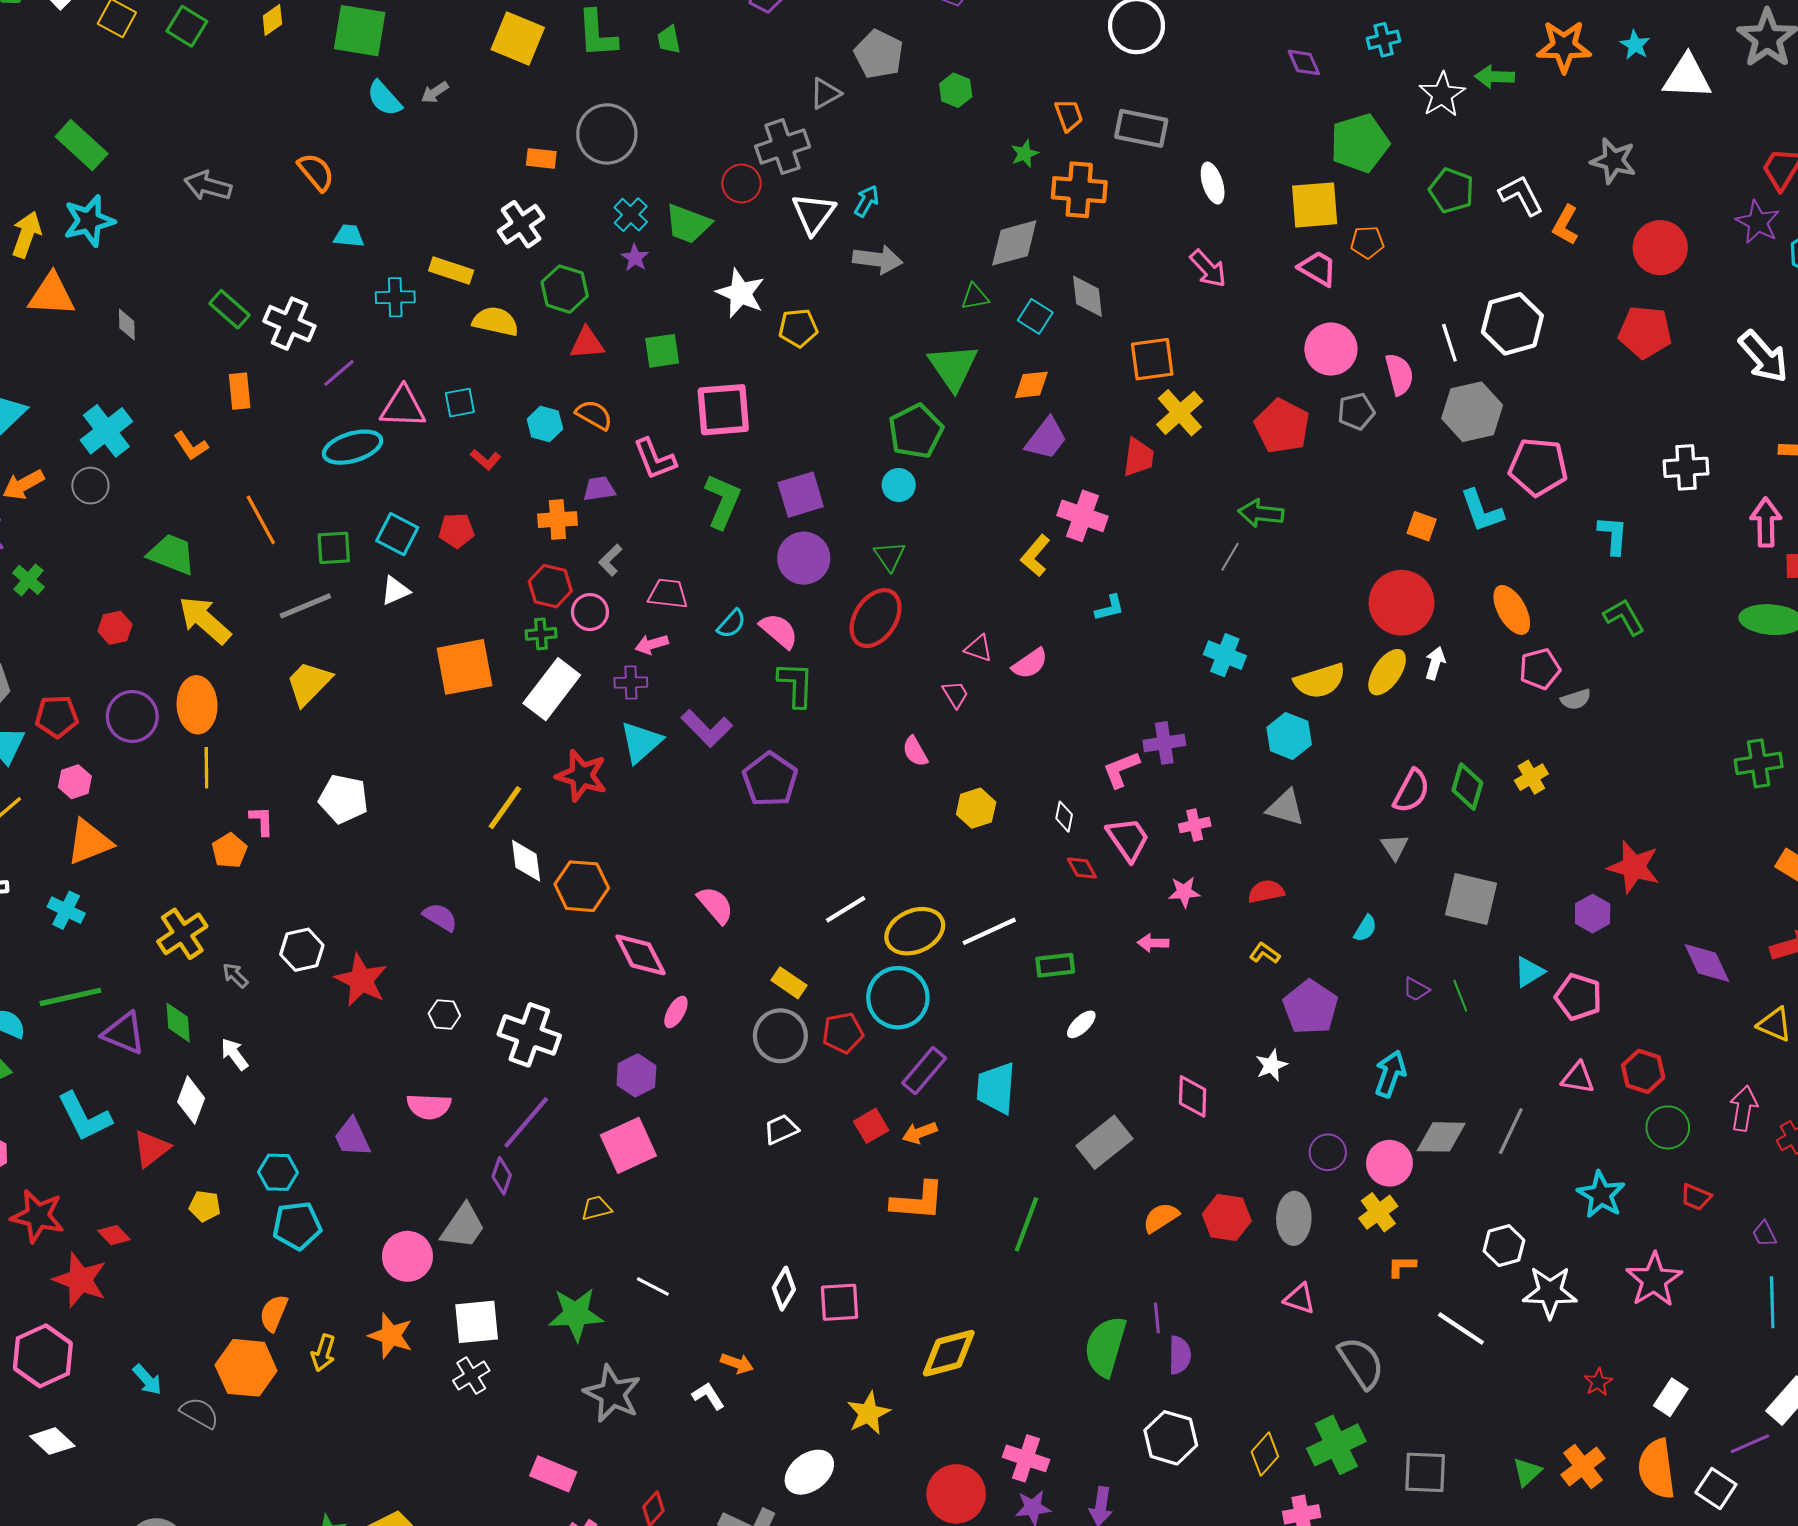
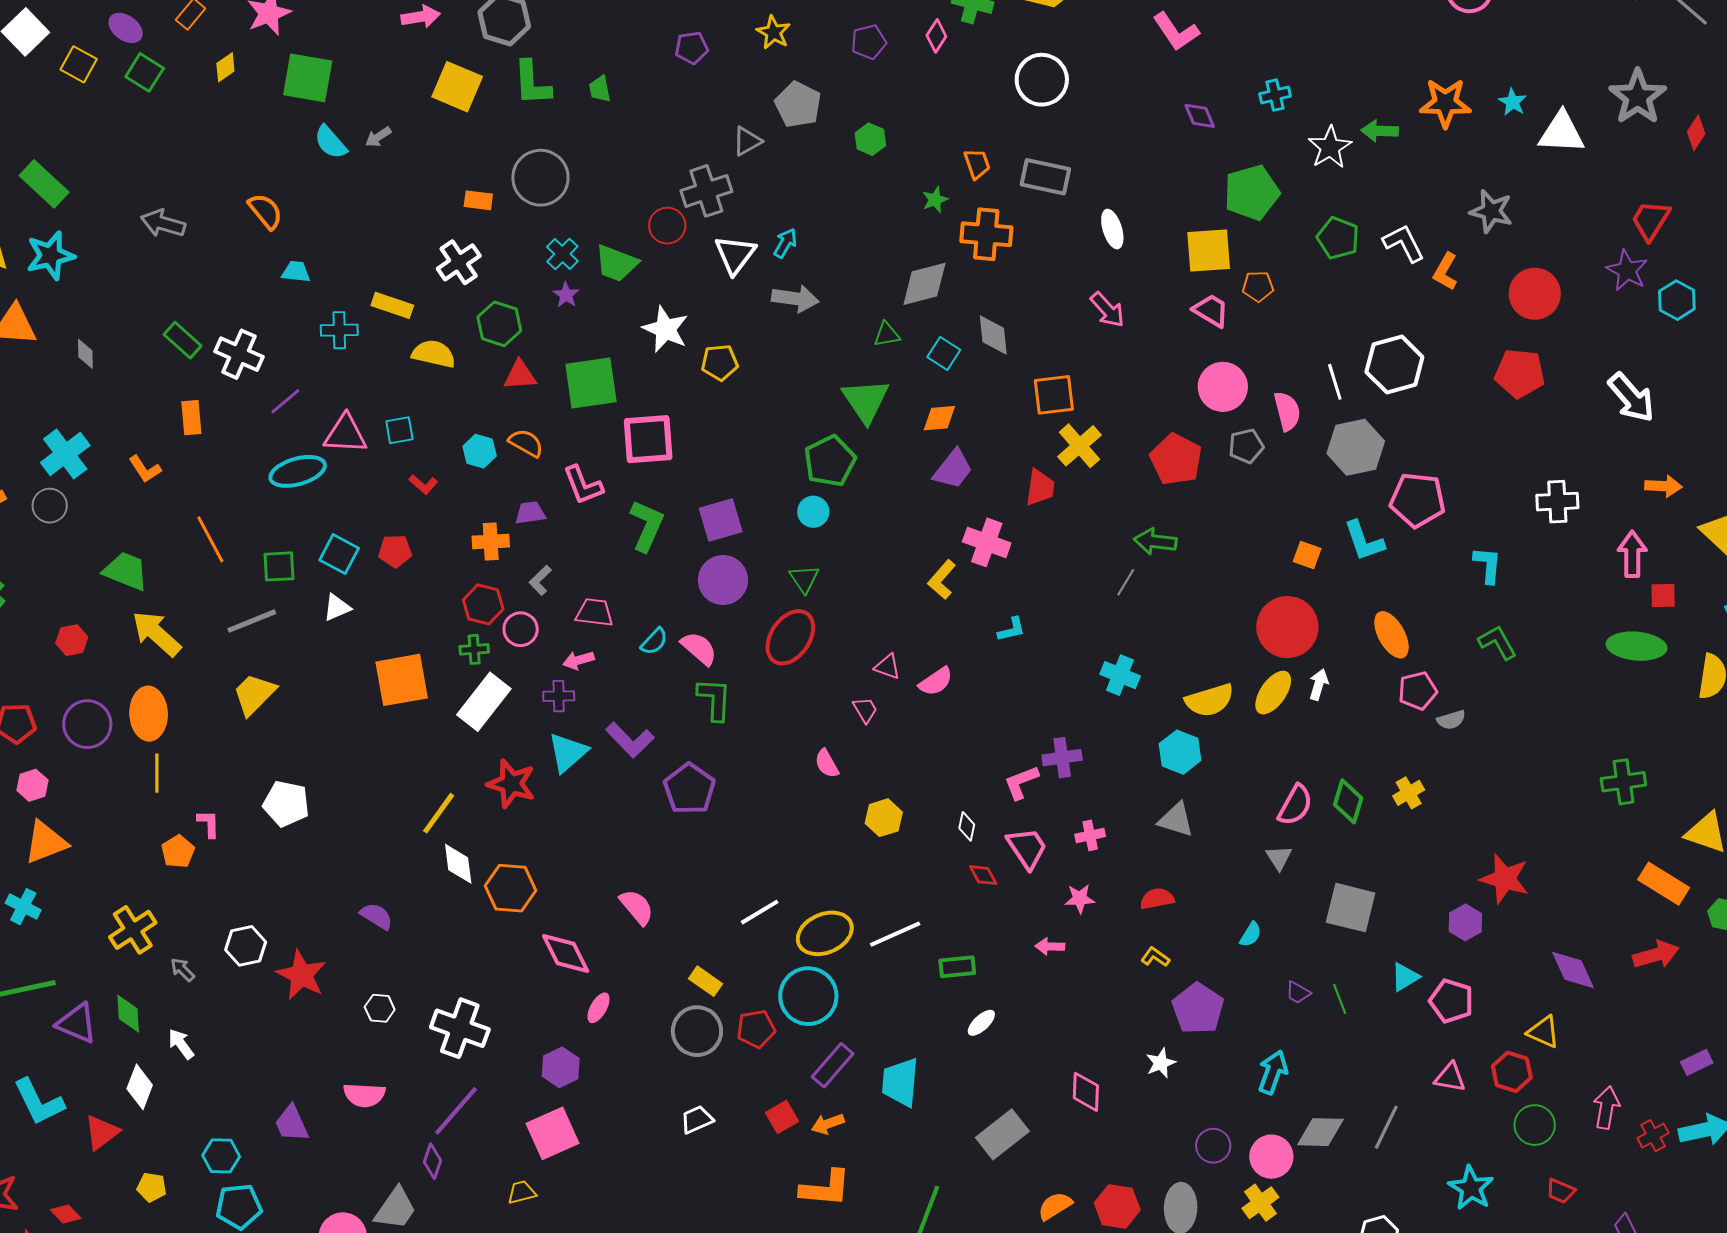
green square: (662, 351) -> (591, 383), size x1.6
yellow triangle: (1775, 1024) -> (1543, 1032), moved

